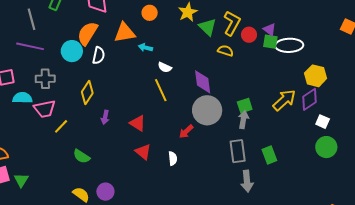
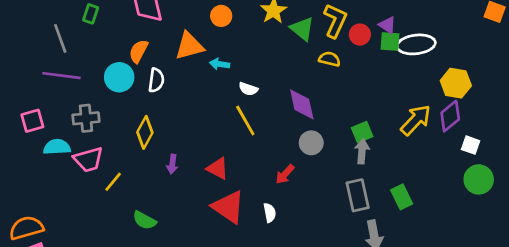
orange semicircle: (87, 33) -> (139, 51), size x0.7
gray circle: (207, 110) -> (311, 143), size x0.6
red triangle: (143, 152) -> (228, 207), size x1.5

